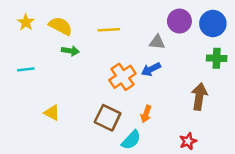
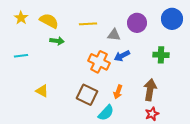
purple circle: (179, 21) -> (137, 23), moved
gray triangle: (157, 42) -> (114, 35), moved
green cross: (217, 58) -> (161, 55), moved
orange cross: (122, 77) -> (99, 62), turned -30
brown arrow: (199, 97) -> (150, 90), moved

